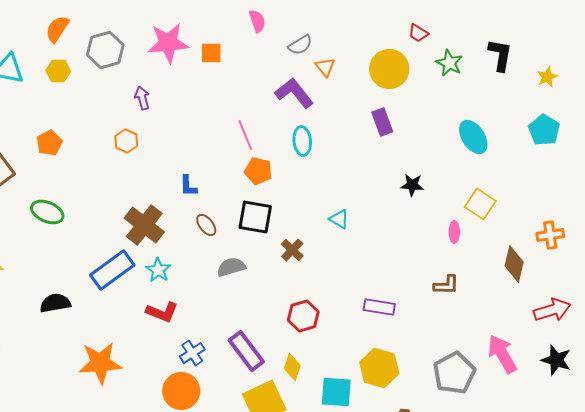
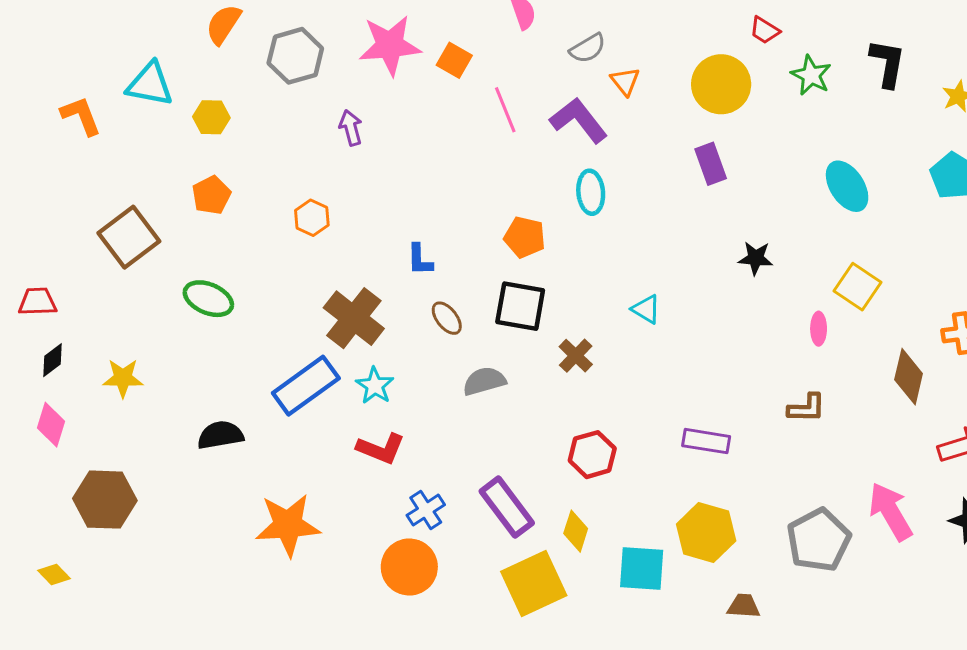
orange square: (211, 53) -> (454, 60), turned 30
yellow hexagon: (58, 71) -> (211, 117), moved
pink line: (245, 135) -> (505, 110), moved
orange hexagon: (126, 141) -> (312, 218), moved

